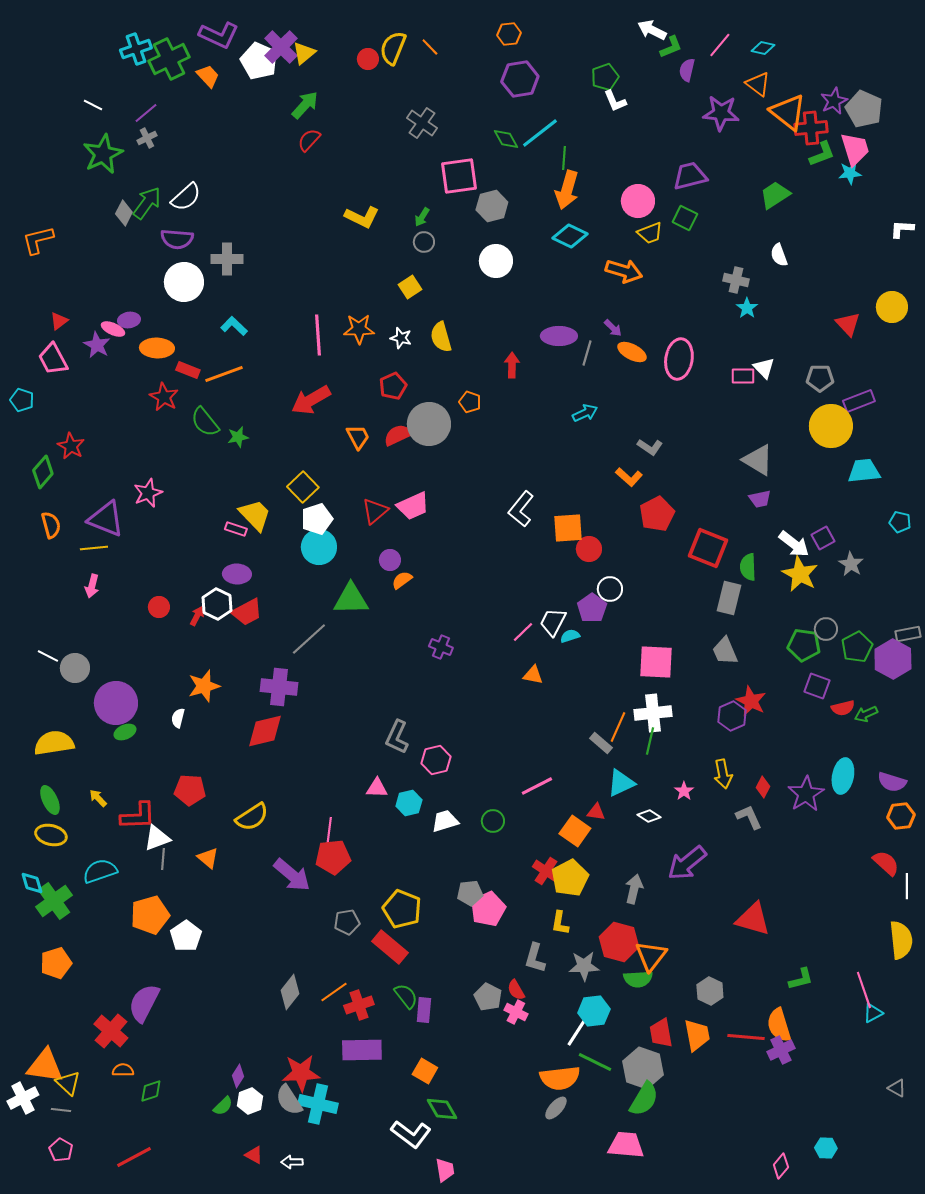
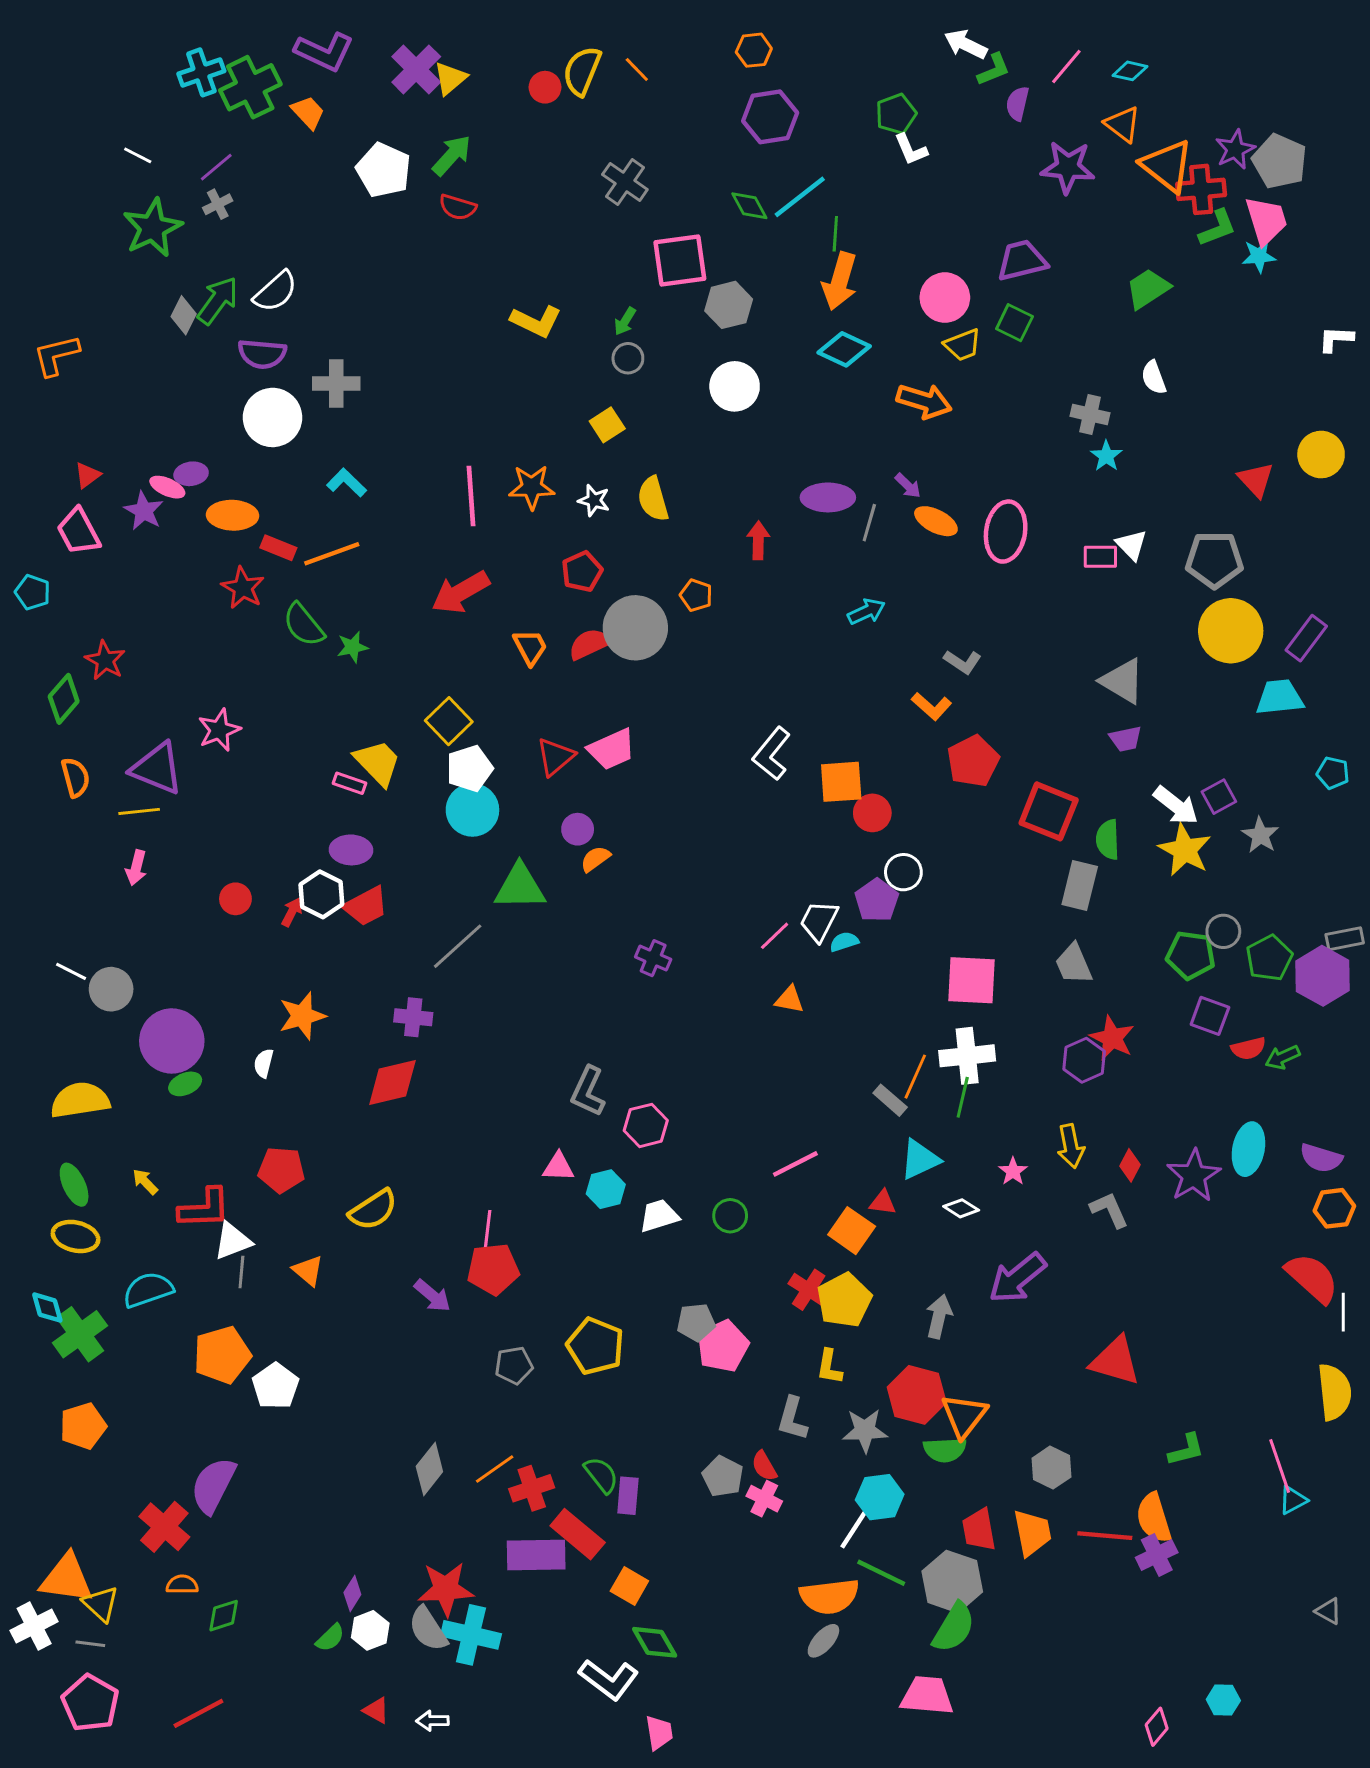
white pentagon: (259, 61) -> (384, 170), moved
red semicircle: (309, 140) -> (458, 207), turned -115
gray pentagon: (820, 378) -> (1214, 560), size x1.4
purple rectangle: (859, 401) -> (1306, 638), moved, turned -32
purple cross: (279, 687) -> (413, 1017), size x0.7
red semicircle: (886, 863) -> (1312, 1278), size x1.4
purple arrow: (292, 875) -> (432, 1296), size x0.7
red rectangle: (390, 947) -> (578, 1534), moved
pink pentagon: (61, 1150) -> (90, 1703), size x1.6

